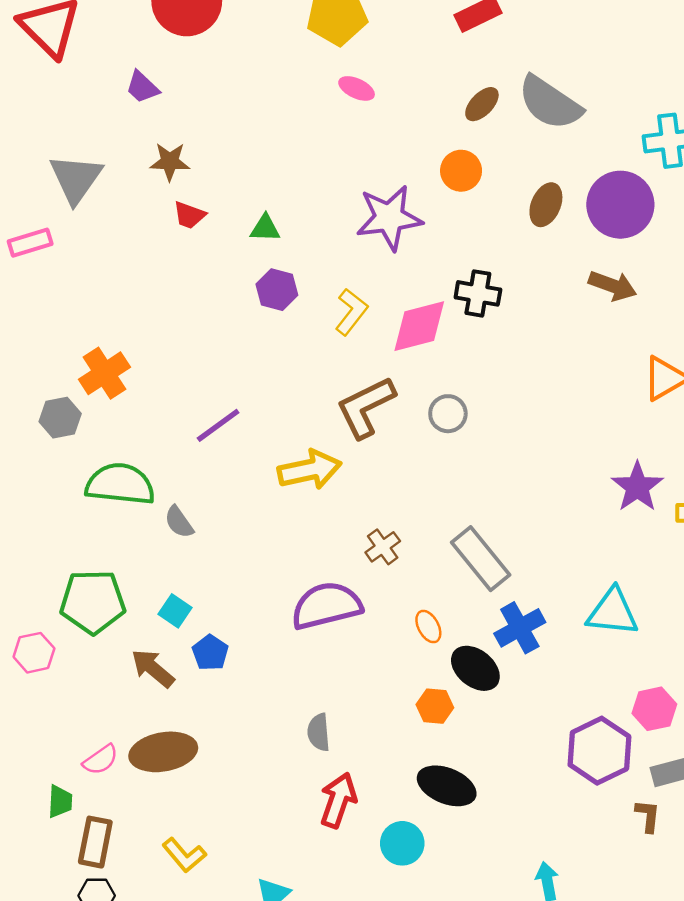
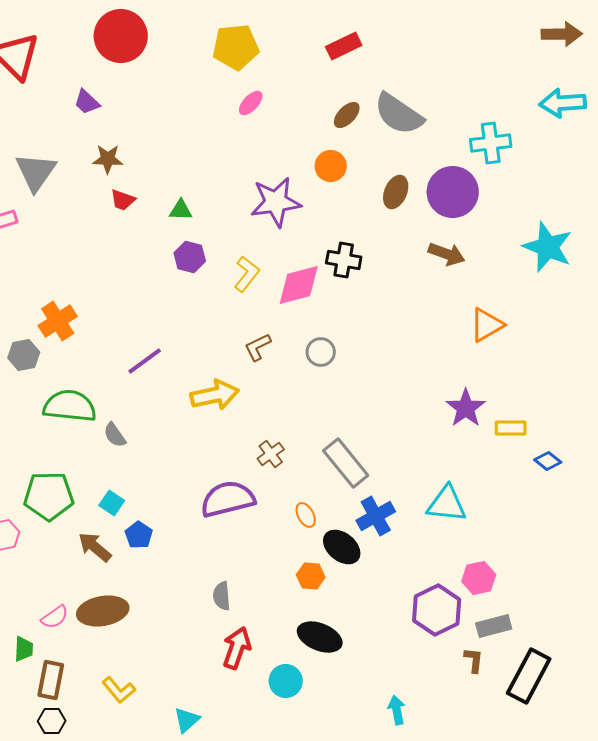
pink ellipse: (357, 88) -> (251, 103), turned -72
brown L-shape: (366, 407) -> (258, 347), size x0.6

